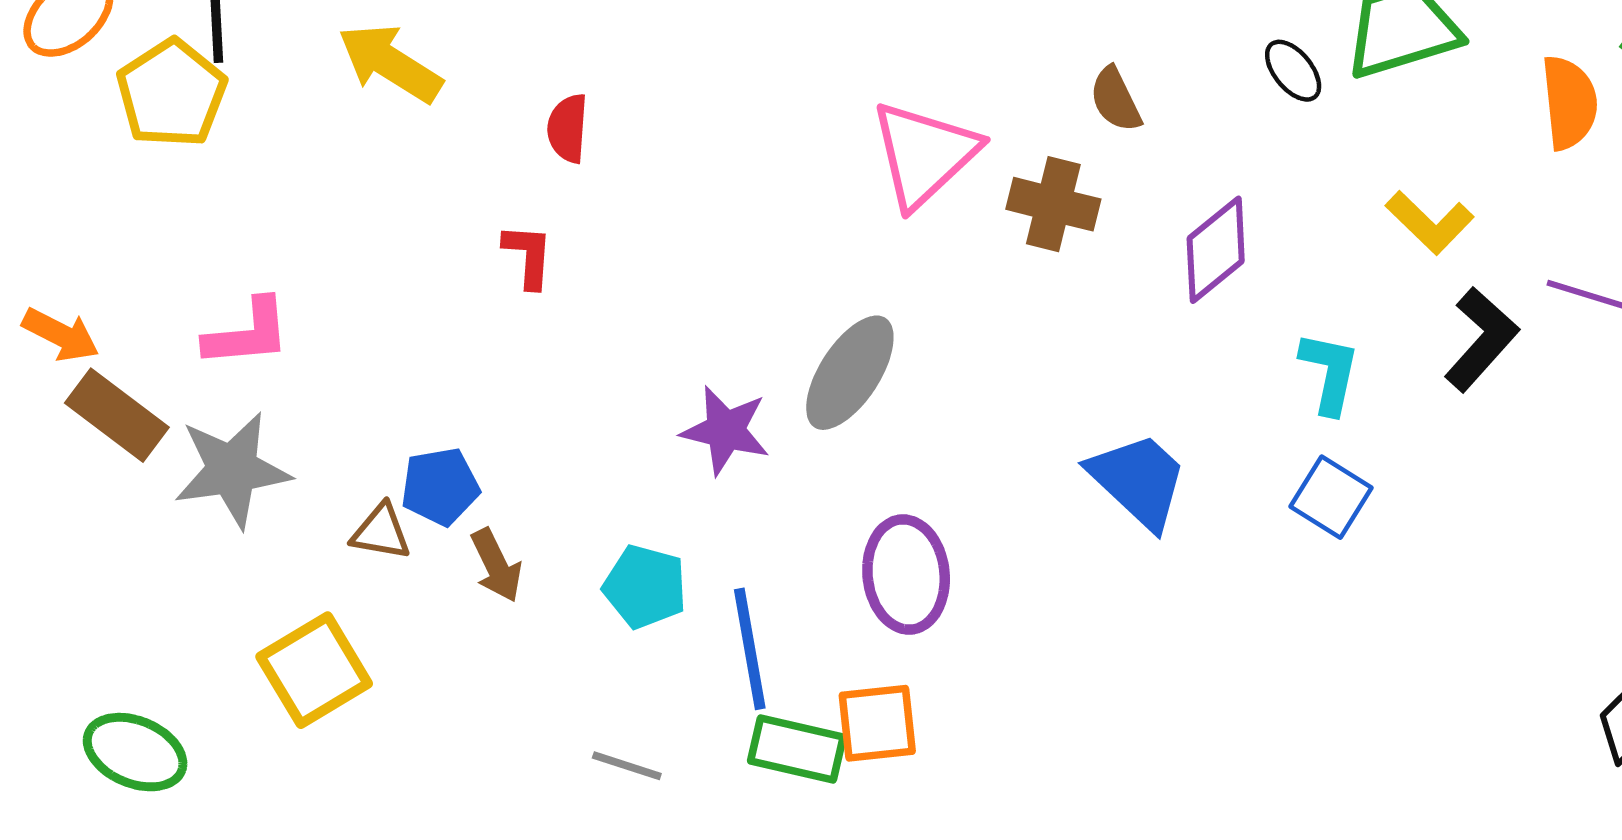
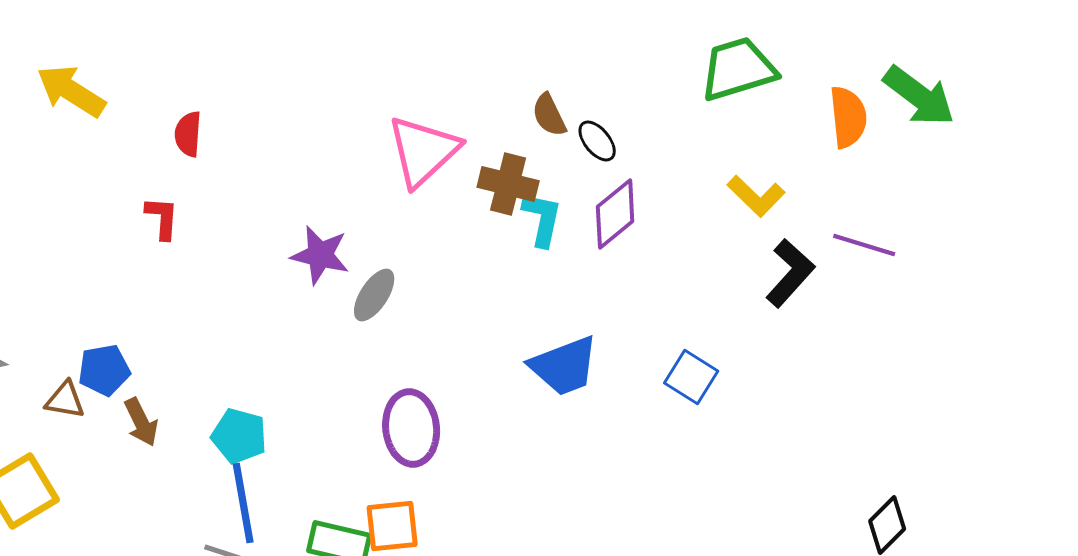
black ellipse: (1293, 71) -> (597, 141), moved
gray ellipse: (850, 373) -> (374, 295), size x0.7
cyan L-shape: (1330, 373) -> (542, 219), moved
purple star: (725, 430) -> (320, 255), moved
blue trapezoid: (1138, 480) -> (564, 366), turned 116
blue line: (750, 649) -> (243, 503), moved

